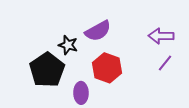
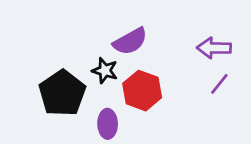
black star: (68, 45) -> (105, 71), moved

